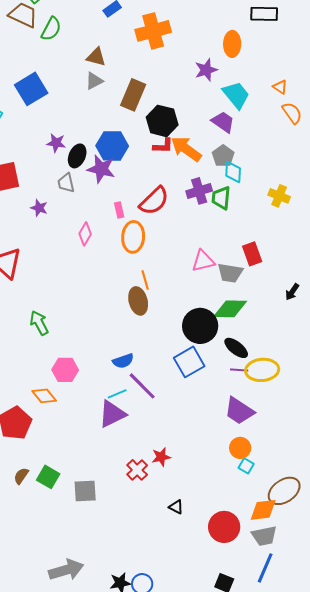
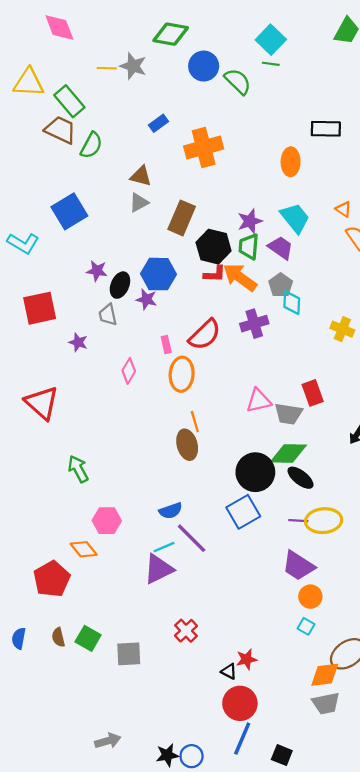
purple star: (206, 70) -> (250, 221), moved
purple star: (101, 169) -> (146, 299), size x0.7
green trapezoid: (221, 198) -> (249, 247), moved
black ellipse: (236, 348) -> (300, 478), moved
orange circle: (240, 448) -> (310, 597), moved
red star: (161, 457) -> (247, 659), moved
brown semicircle: (21, 476) -> (58, 637), turned -48
red circle: (224, 527) -> (240, 703), moved
blue line: (265, 568) -> (242, 739), moved
gray arrow: (66, 570) -> (108, 741), size x0.7

